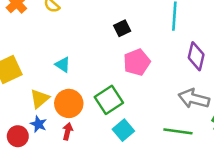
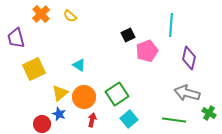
pink pentagon: (137, 62) -> (147, 51), moved
red arrow: (68, 131) -> (92, 120), moved

